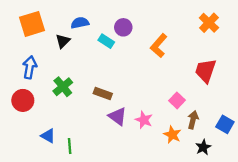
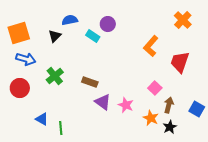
orange square: (32, 24) -> (19, 33), moved
orange L-shape: (159, 46) -> (151, 46), moved
blue arrow: (30, 67) -> (26, 59), turned 96
black star: (203, 147) -> (170, 127), moved

